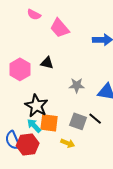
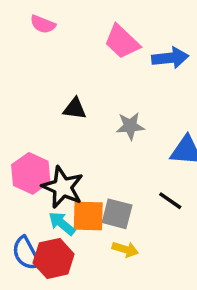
pink trapezoid: (60, 28) -> (122, 42), moved
pink hexagon: (20, 69) -> (31, 173), moved
gray star: (77, 85) -> (130, 126), moved
gray square: (78, 121) -> (117, 214), moved

